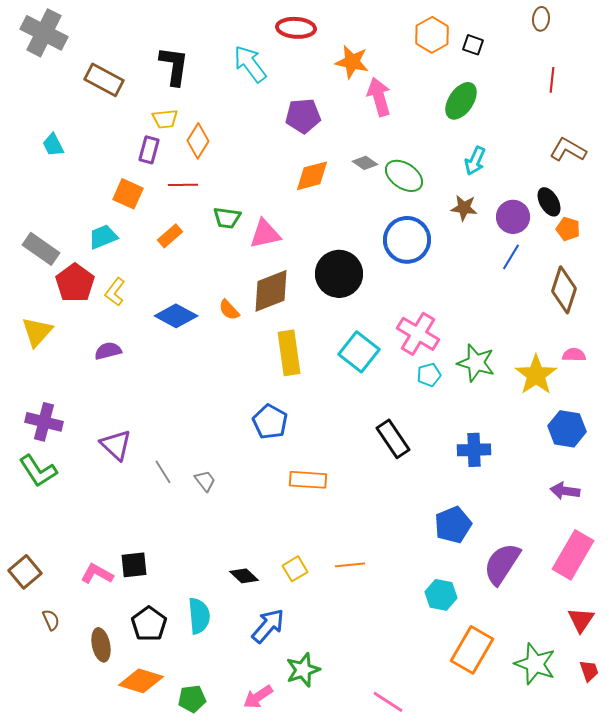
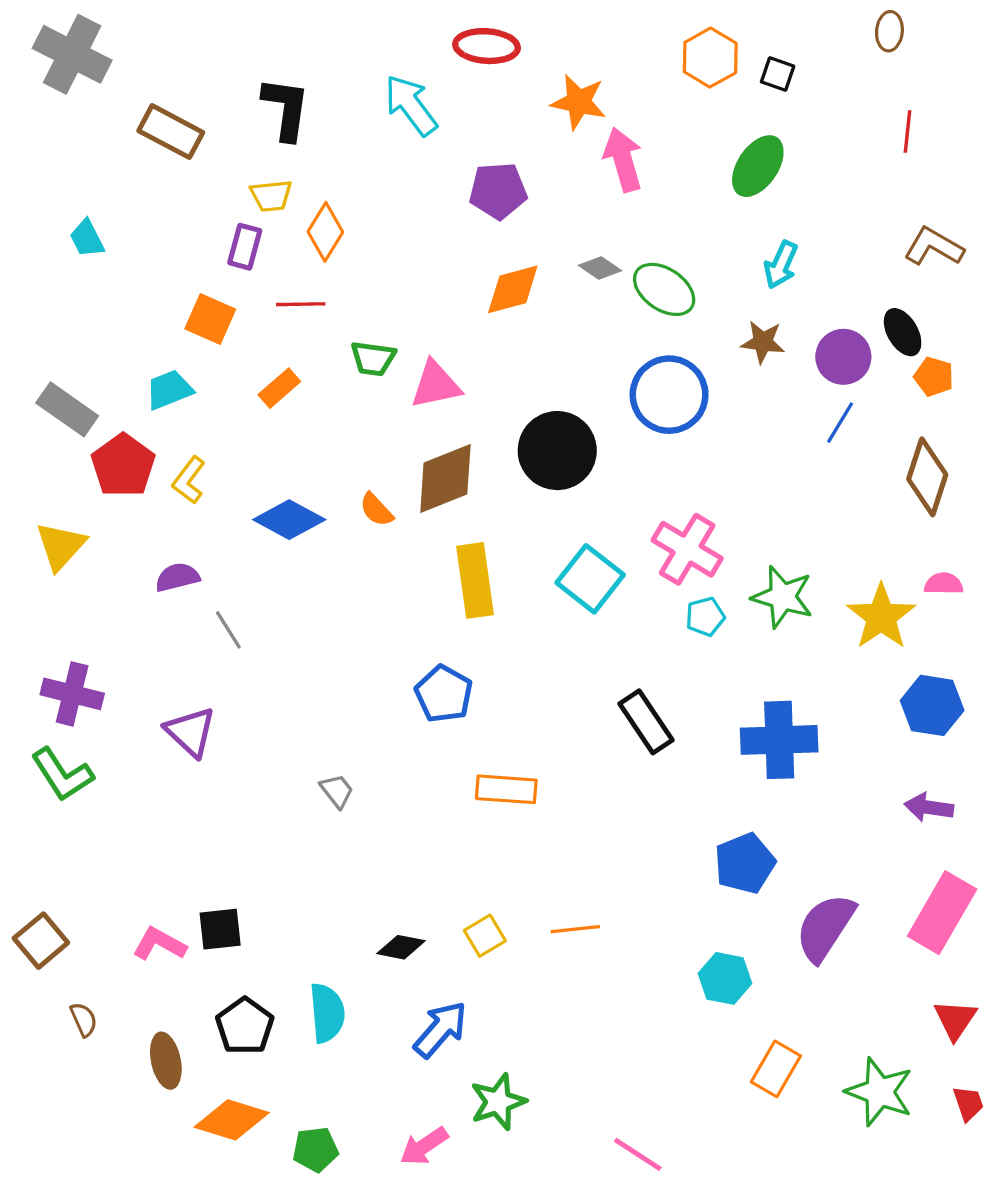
blue cross: (474, 450) -> (779, 740), size x1.4
gray line: (163, 472) -> (228, 630), moved
black diamond: (244, 576) -> (401, 947), turned -32
orange rectangle: (472, 650) -> (776, 1069), size x0.7

